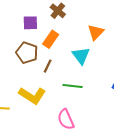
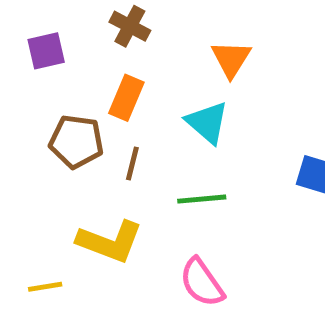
purple square: (30, 23) -> (46, 51), moved

